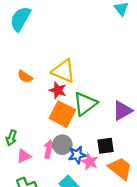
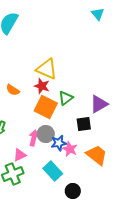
orange semicircle: (25, 77) -> (13, 90), moved
green triangle: (85, 104) -> (66, 98), size x0.7
black square: (105, 146) -> (84, 124), moved
pink triangle: (24, 156) -> (20, 155), moved

